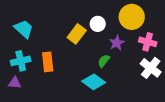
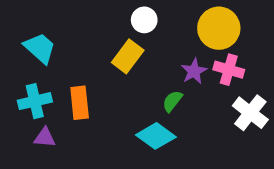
white circle: (98, 24) -> (144, 20), moved
pink cross: (148, 42) -> (229, 70), moved
purple triangle: (15, 83) -> (45, 138), moved

